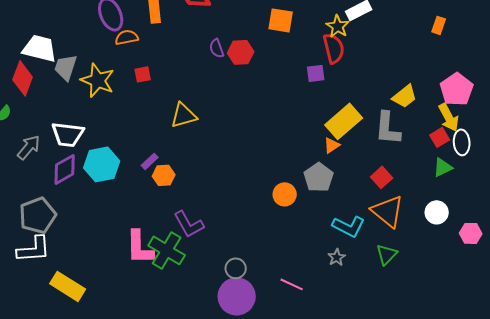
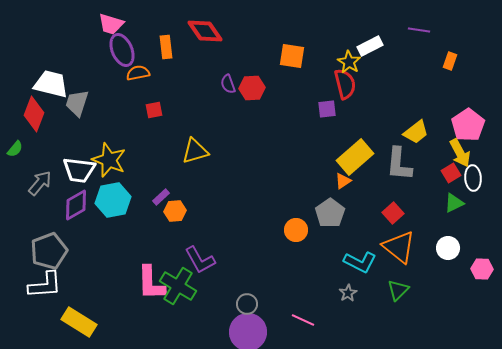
yellow star: (98, 80) -> (109, 160), moved

